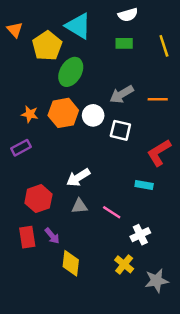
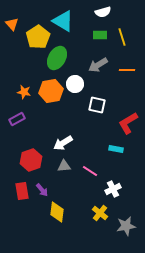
yellow line: (164, 46) -> (122, 37), moved
gray arrow: (122, 94) -> (98, 65), moved
orange line: (158, 99) -> (127, 70), moved
white circle: (93, 115) -> (75, 84), moved

